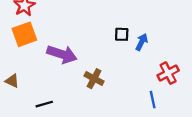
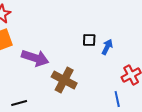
brown cross: (94, 79) -> (64, 80), size x1.4

